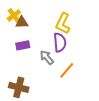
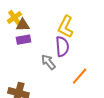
purple rectangle: (23, 45) -> (24, 40), moved
orange line: (67, 70) -> (80, 76), moved

